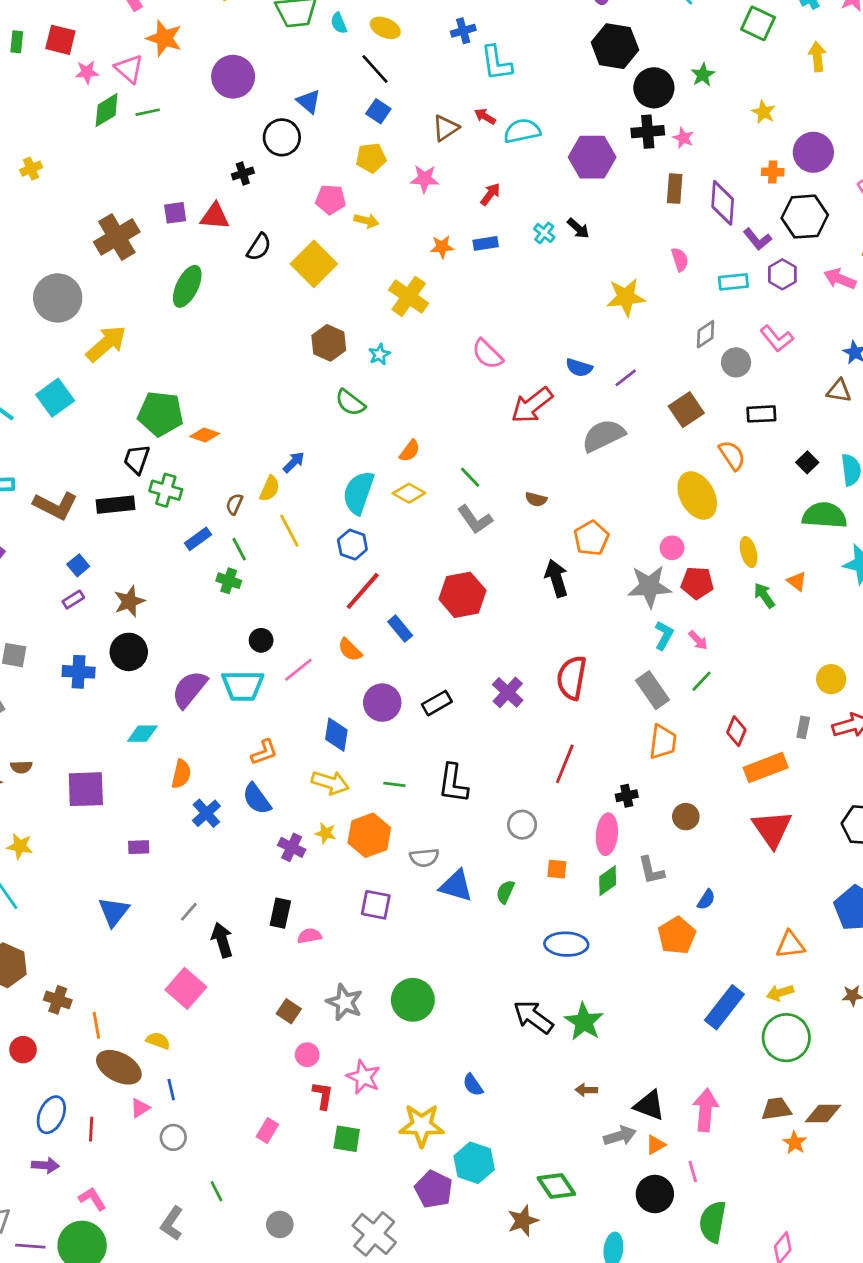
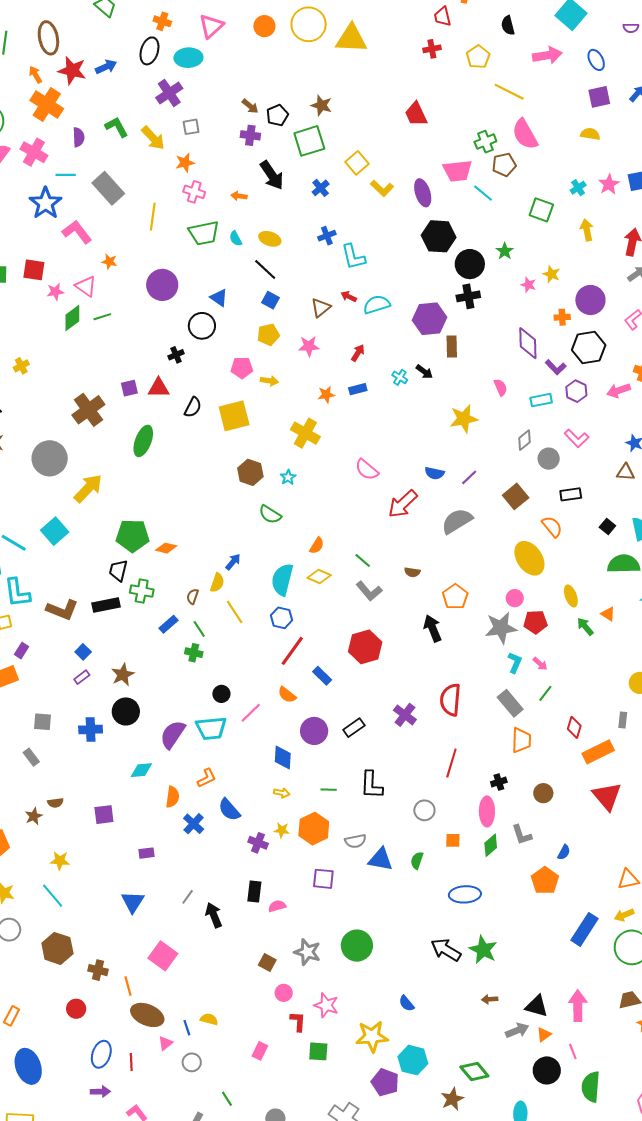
orange star: (164, 38) -> (109, 262), size x0.6
pink star: (683, 138) -> (528, 285), moved
brown rectangle: (675, 189) -> (452, 347), moved
yellow square: (314, 264) -> (234, 416), turned 36
pink arrow: (840, 279) -> (619, 390), turned -35
orange L-shape: (264, 752) -> (207, 778), moved
yellow arrow: (330, 783) -> (282, 793), size x0.6
purple square: (86, 789) -> (104, 815), size x0.7
pink square: (186, 988) -> (163, 956), moved
yellow semicircle: (158, 1041) -> (209, 1019), moved

